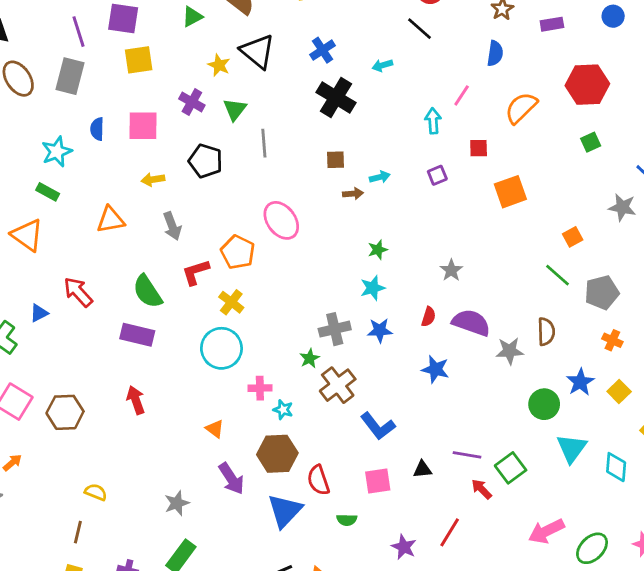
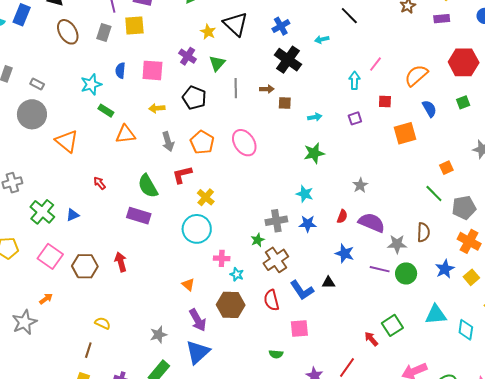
blue semicircle: (495, 53) -> (429, 109), moved, turned -42
yellow square: (139, 60) -> (134, 25), moved
gray rectangle: (70, 76) -> (104, 32), size x0.7
green rectangle: (48, 192) -> (106, 111), moved
brown arrow: (353, 194) -> (267, 89), moved
green star: (378, 250) -> (314, 153), moved, size x1.5
orange pentagon: (238, 252) -> (202, 142), moved
cyan star: (373, 288) -> (305, 194), turned 30
red arrow: (78, 292) -> (100, 183), size x0.6
blue triangle: (39, 313) -> (73, 215), moved
orange cross: (612, 340) -> (469, 241), size x1.6
red arrow: (136, 400) -> (121, 262), moved
green circle: (544, 404) -> (406, 273), moved
cyan triangle: (572, 448) -> (436, 315), turned 45
purple line: (467, 455) -> (380, 269), moved
black triangle: (423, 469) -> (328, 283), moved
red semicircle: (318, 480) -> (271, 300), moved
blue triangle: (285, 511) -> (198, 352), moved

